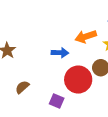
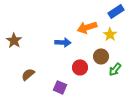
red circle: (78, 80) -> (80, 67), size x0.6

